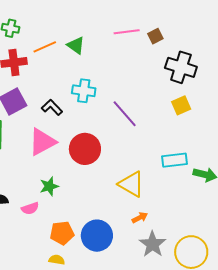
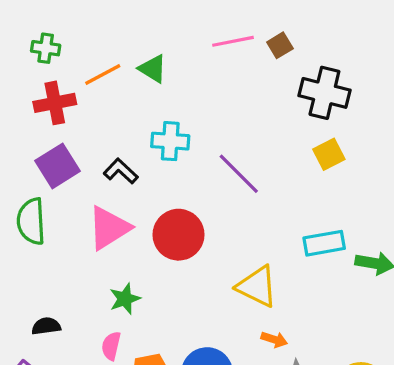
pink semicircle: (30, 208) -> (111, 346), moved, turned 126
orange arrow: (140, 218) -> (274, 340), turned 49

